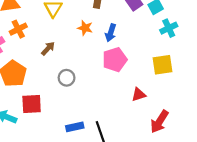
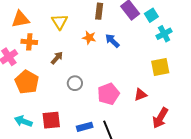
orange cross: (18, 29) -> (29, 42), turned 35
blue arrow: (111, 33) -> (112, 41), turned 119
pink pentagon: (115, 60) -> (108, 94), moved
red square: (32, 104) -> (51, 120), moved

